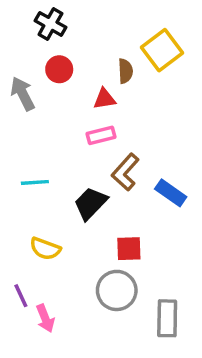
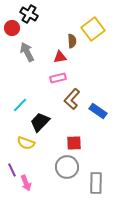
red circle: (59, 69) -> (12, 28), moved
gray arrow: (23, 94) -> (27, 52), moved
cyan line: (35, 182) -> (20, 105), turned -42
black trapezoid: (91, 203) -> (40, 122), moved

